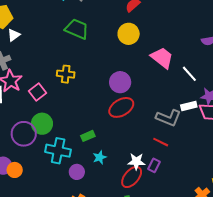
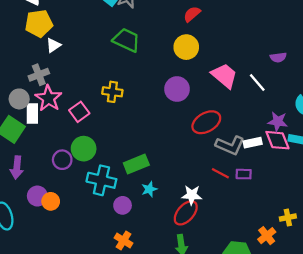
white line: (189, 74) -> (257, 83), moved
purple circle: (120, 82) -> (177, 89), moved
white rectangle: (189, 106) -> (253, 143), moved
red ellipse: (121, 107) -> (206, 122), moved
purple circle: (24, 134) -> (62, 160), size x0.7
green rectangle: (88, 136) -> (136, 164), size x1.5
purple rectangle: (154, 165) -> (244, 174), moved, turned 64

